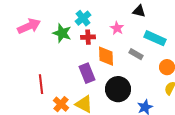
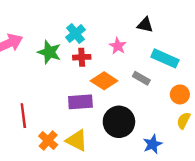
orange diamond: (106, 56) -> (104, 81), turned -55
purple rectangle: (87, 73) -> (80, 102), turned -72

